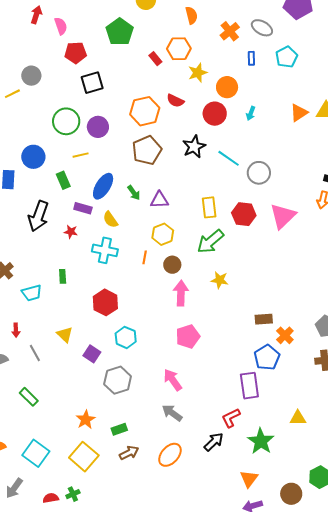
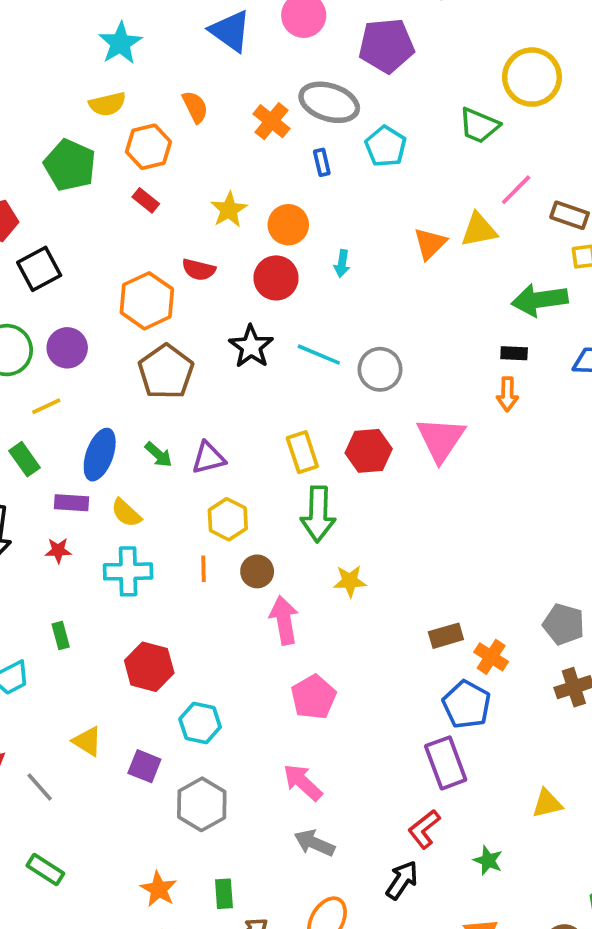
gray ellipse: (262, 28) -> (329, 102), size x1.4
orange hexagon: (179, 49) -> (148, 147), moved
green arrow: (210, 242) -> (318, 514), turned -36
green rectangle: (119, 429) -> (224, 894), turned -63
green star: (261, 441) -> (488, 860), size x0.6

